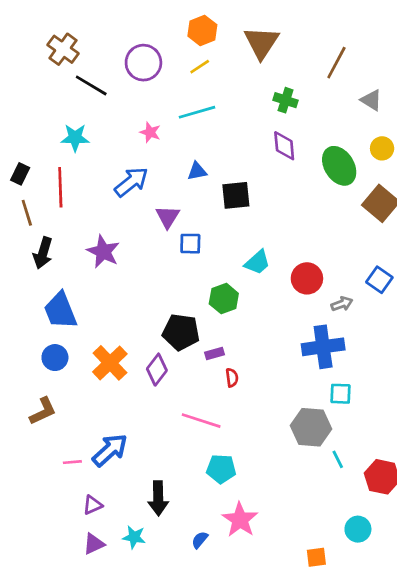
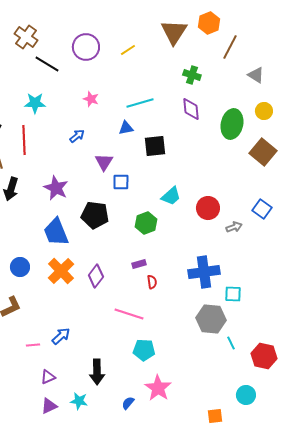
orange hexagon: (202, 30) -> (209, 23), moved
cyan line: (197, 112) -> (140, 103), moved
green ellipse: (339, 166) -> (232, 124), turned 44
blue arrow: (131, 182) -> (77, 136), size x0.6
blue trapezoid: (60, 311) -> (56, 232), moved
black pentagon: (181, 332) -> (95, 215), moved
blue cross: (323, 347) -> (204, 272), moved
blue arrow: (110, 450) -> (61, 336), size x0.7

